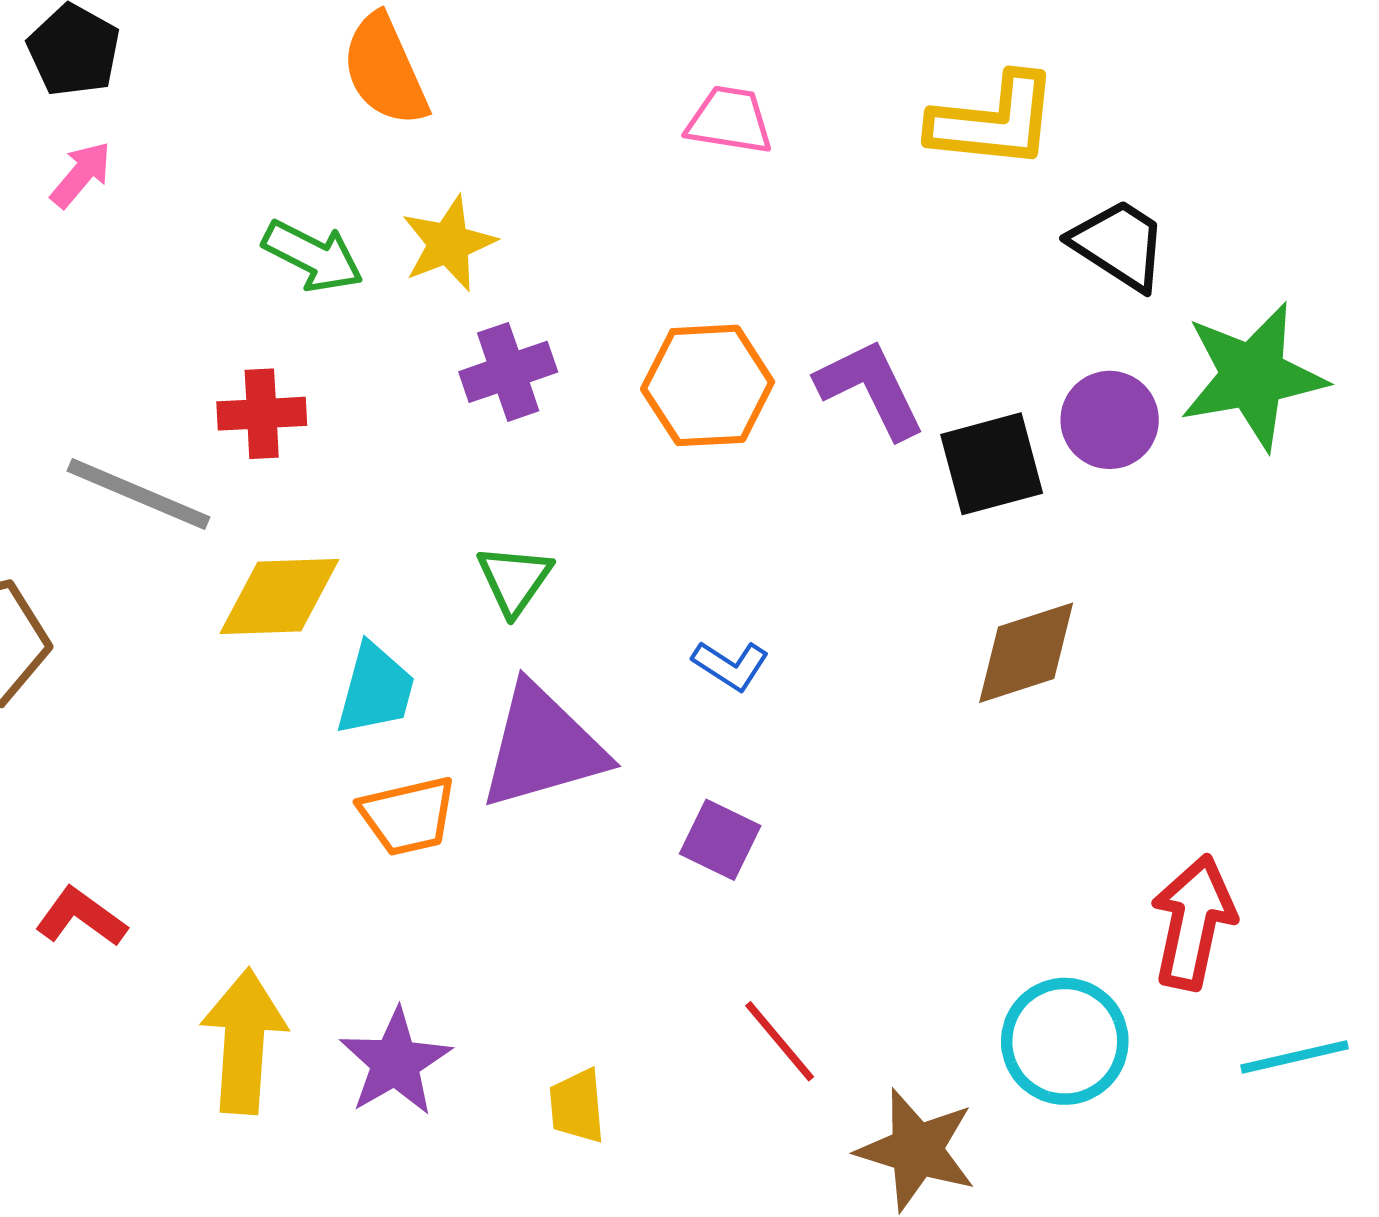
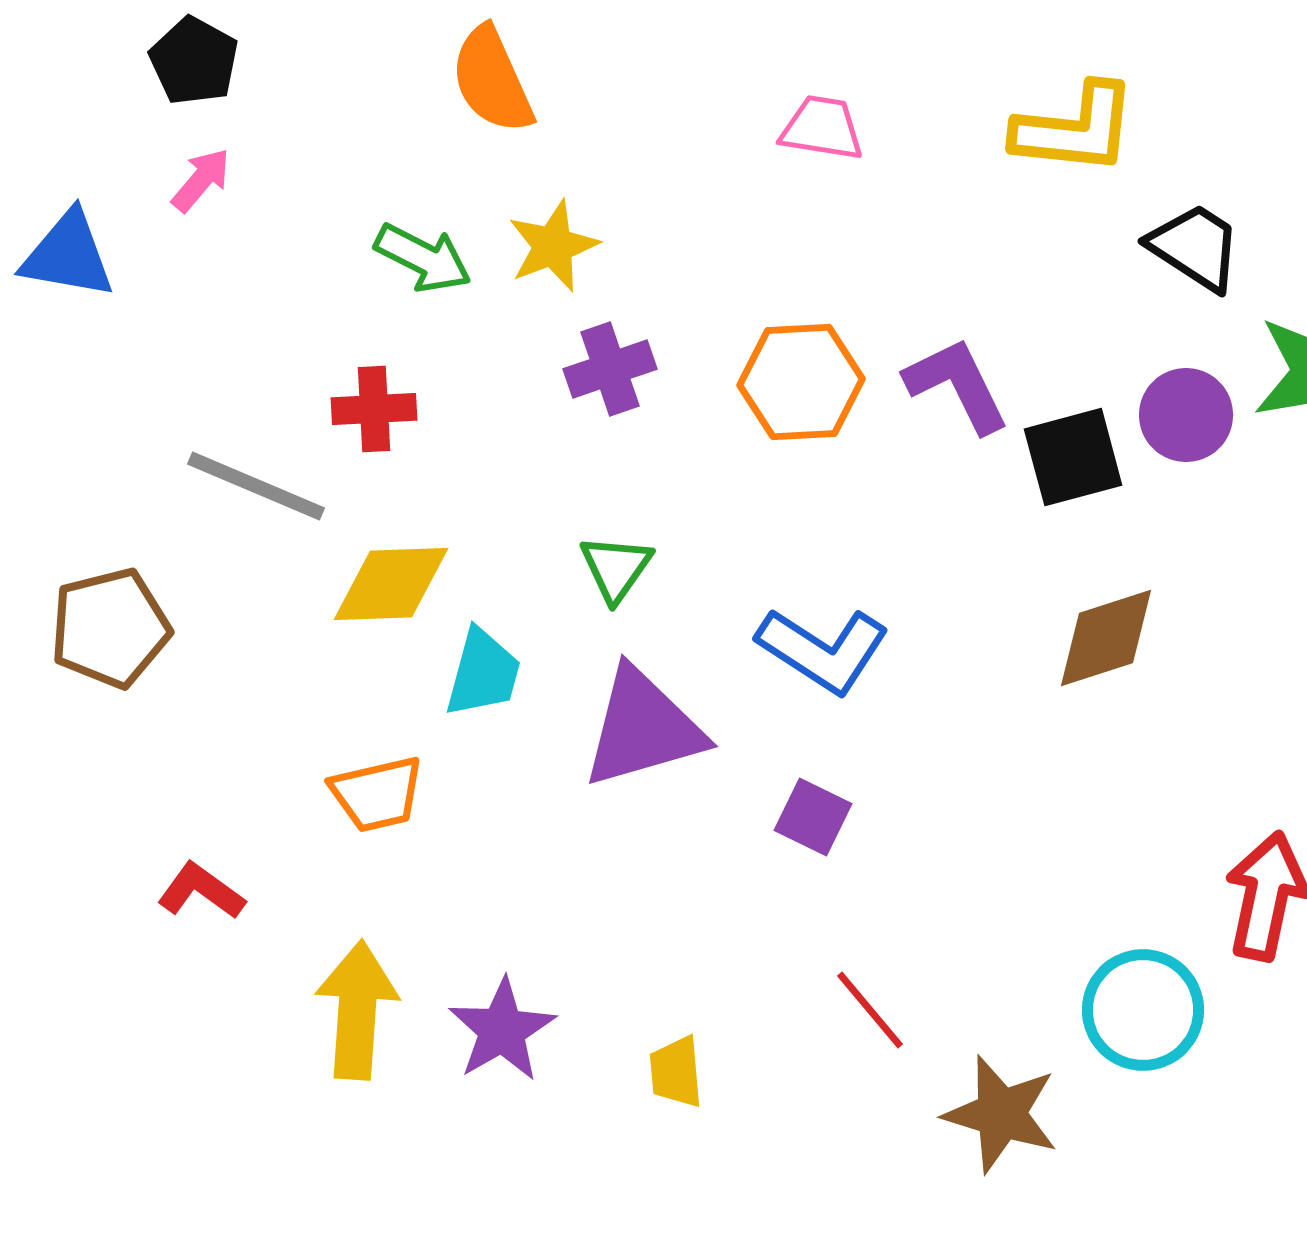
blue L-shape: (731, 665) -> (823, 650), size x1.8
orange trapezoid: (408, 816) -> (377, 794), moved

